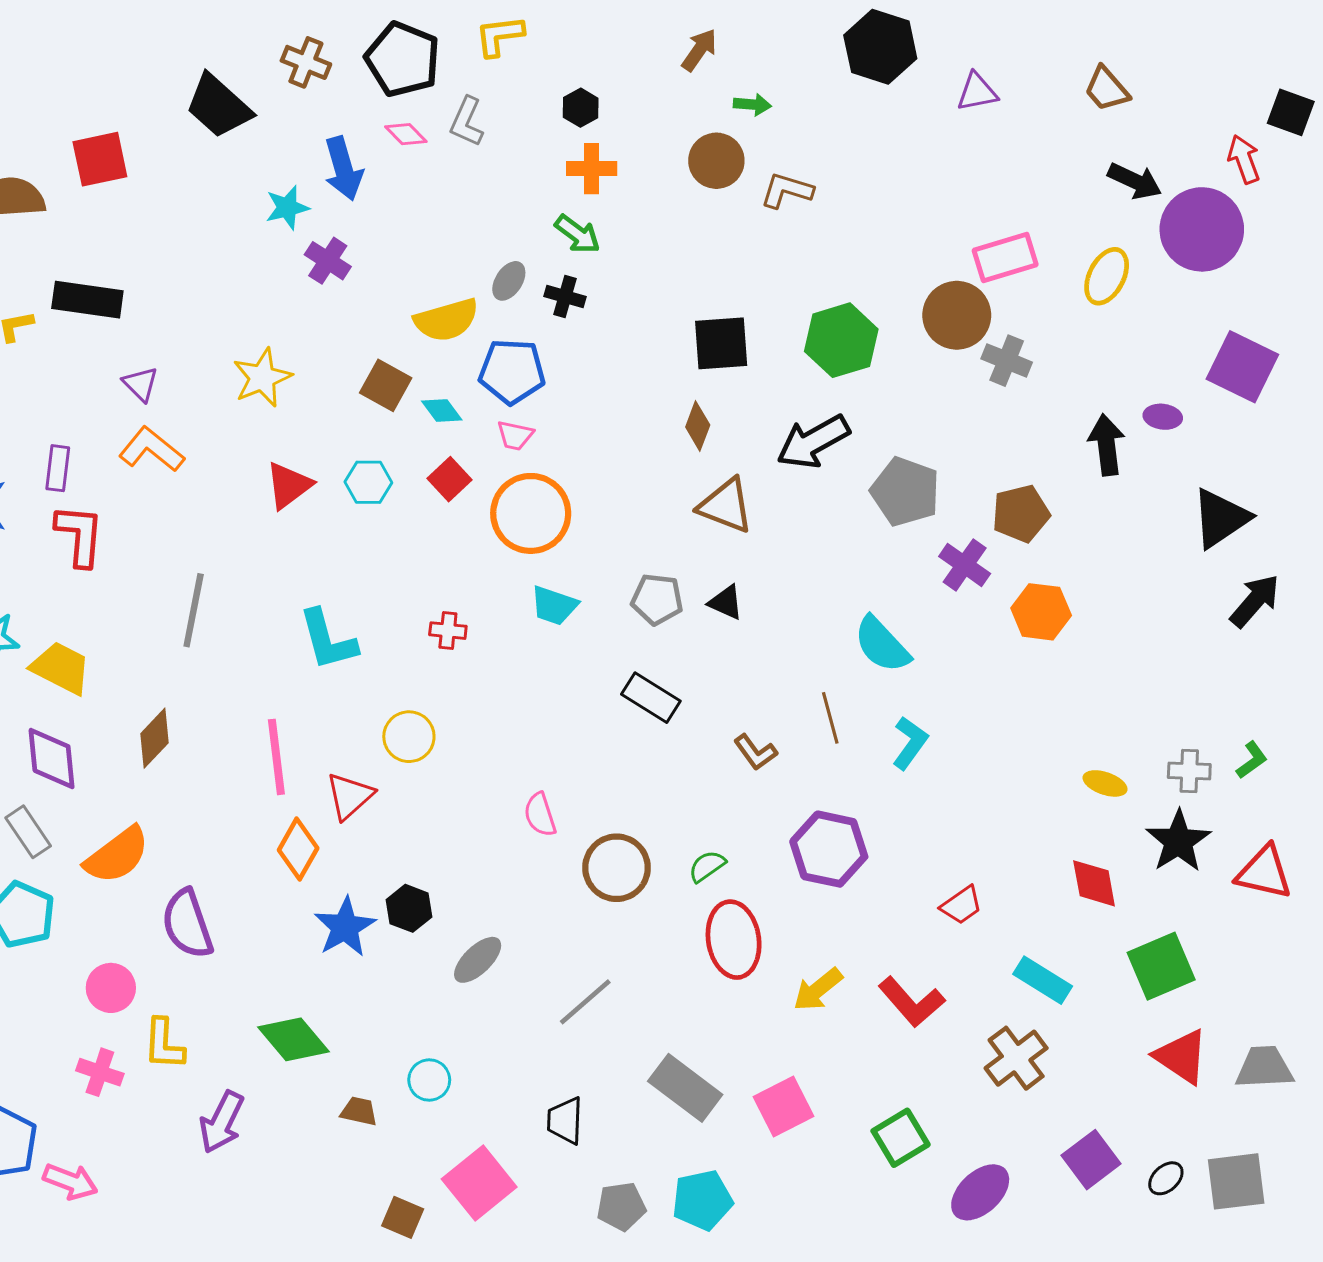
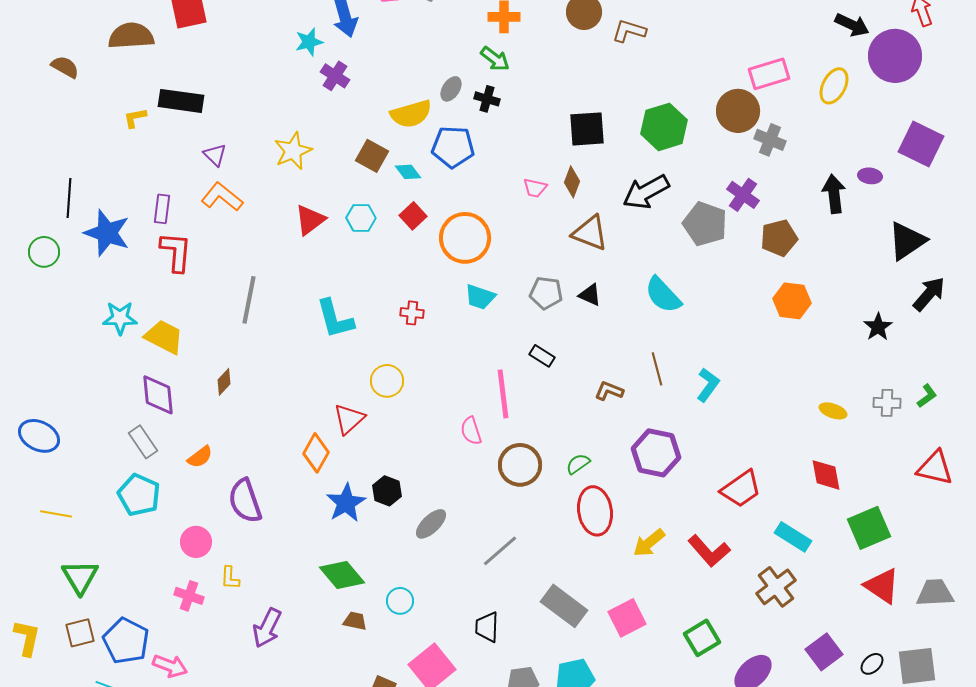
pink trapezoid: (515, 435) -> (535, 188), moved
purple cross: (965, 565) -> (743, 195), moved
cyan semicircle: (882, 645) -> (663, 295), moved
black rectangle: (651, 698) -> (542, 356), size x0.7
brown diamond: (155, 738) -> (224, 382), size x0.7
brown L-shape: (755, 752) -> (609, 391), turned 148
pink line: (276, 757) -> (503, 394), moved
black star: (1178, 841) -> (878, 327), moved, size x0.7
orange semicircle: (117, 855) -> (200, 457), size x0.6
red trapezoid: (961, 905) -> (741, 489), size x1.5
green diamond: (293, 1039) -> (342, 575), moved
yellow L-shape: (164, 1044) -> (230, 578), size x0.7

